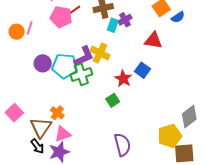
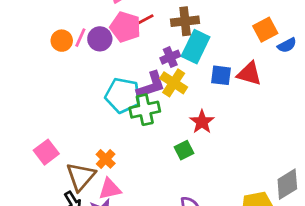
purple cross: (125, 20) -> (170, 57), moved
cyan rectangle: (113, 25) -> (196, 47), size x1.6
purple circle: (43, 63) -> (100, 39), moved
blue square: (143, 70) -> (221, 75), moved, turned -35

